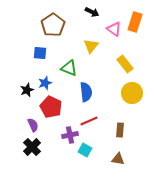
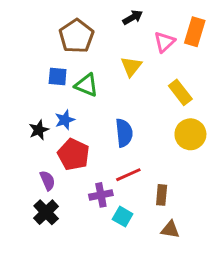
black arrow: (92, 12) -> (133, 17), turned -56
pink triangle: (114, 29) -> (164, 42), turned 42
green triangle: (69, 68) -> (86, 85), moved
brown rectangle: (120, 130) -> (162, 195), moved

